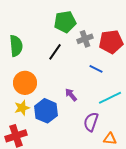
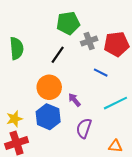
orange circle: (25, 83) -> (49, 87), moved
yellow star: (22, 108) -> (14, 119), moved
purple semicircle: (91, 122) -> (84, 128), moved

